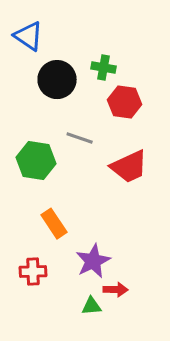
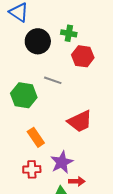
red trapezoid: (129, 167) -> (80, 121), moved
red cross: (33, 272) -> (32, 169), moved

